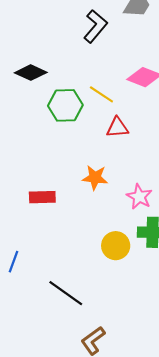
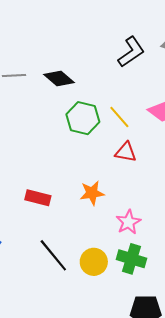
orange star: (95, 178) -> (92, 193), turned -30
black line: (66, 293) -> (53, 255), moved

